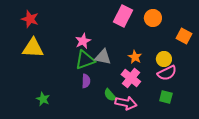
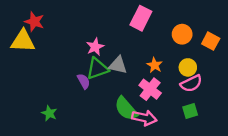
orange circle: (153, 18) -> (182, 34), moved
yellow triangle: (33, 48) -> (23, 41), moved
purple semicircle: (86, 81) -> (84, 81), moved, turned -32
green semicircle: (110, 95) -> (126, 109), size x1.6
green square: (166, 97) -> (190, 111), turned -32

